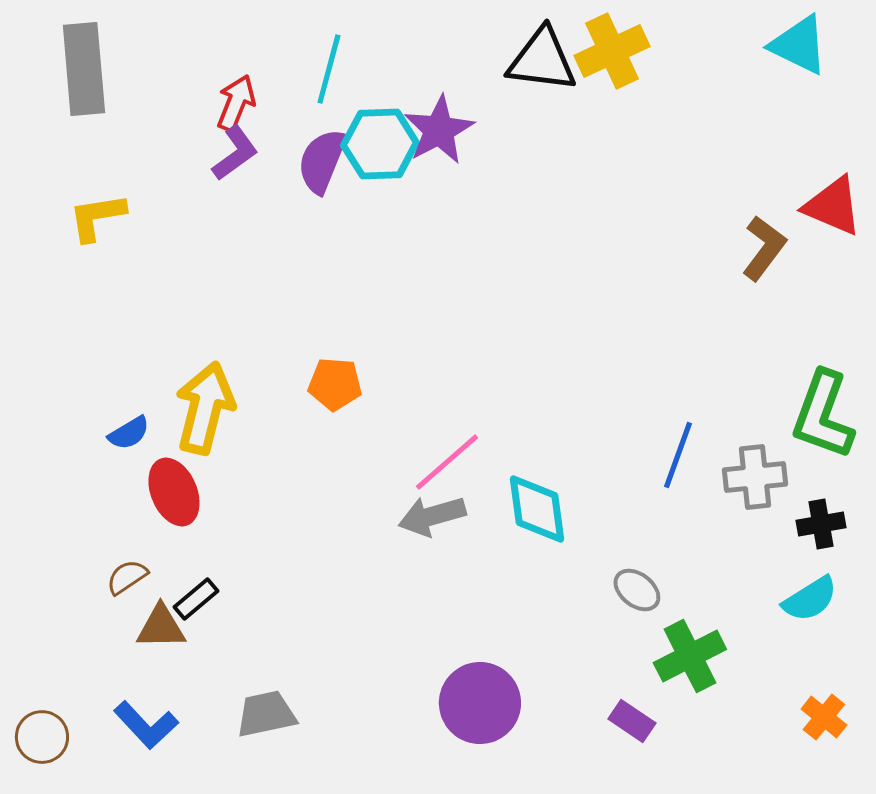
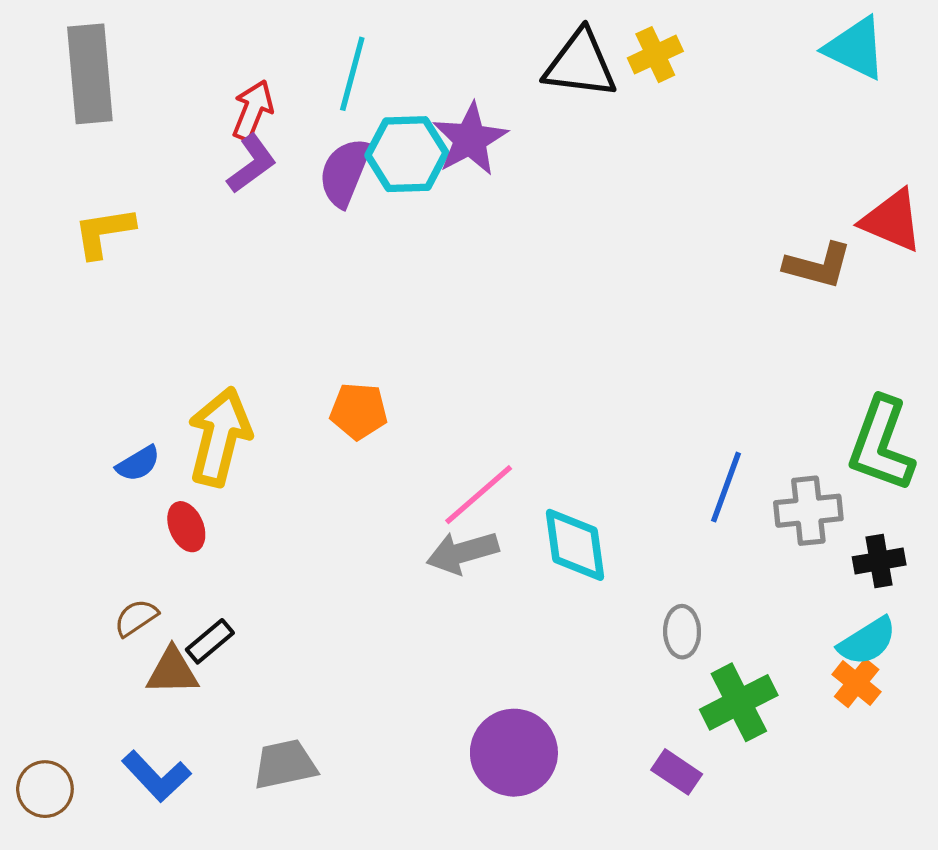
yellow cross: (612, 51) -> (655, 55), size x0.7
brown L-shape: (764, 248) -> (818, 265), turned 68
red ellipse: (174, 492) -> (186, 527), size x0.7
gray ellipse: (637, 590) -> (682, 632), turned 51
orange cross: (824, 717) -> (857, 683), moved

